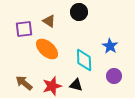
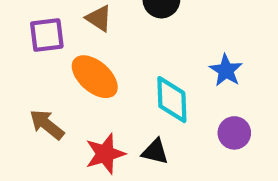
brown arrow: (24, 83) -> (47, 125), moved

